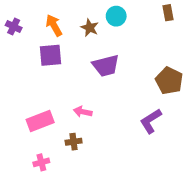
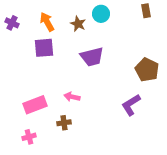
pink cross: (41, 162) -> (29, 137), moved

